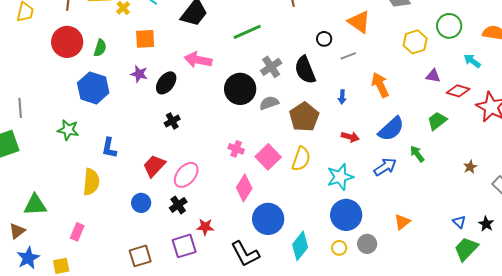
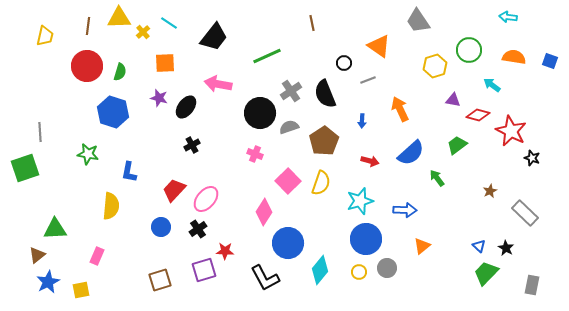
pink cross: (236, 149) -> (255, 154), moved
blue arrow: (385, 167) -> (405, 210), moved, turned 35

